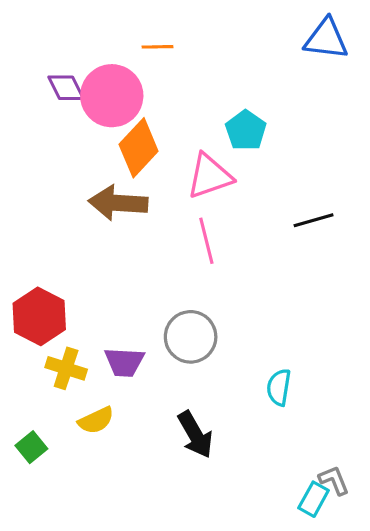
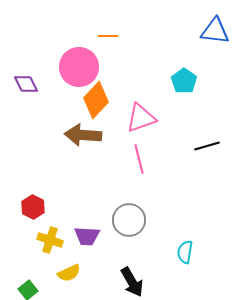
purple diamond: (66, 88) -> (26, 84), moved
cyan pentagon: (246, 130) -> (184, 81), moved
red hexagon: (39, 316) -> (33, 207), size x0.7

